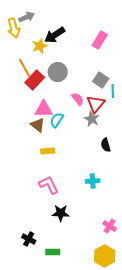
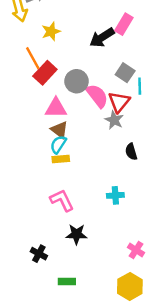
black arrow: (55, 35) -> (102, 38), moved
gray circle: (58, 72) -> (77, 81), moved
pink semicircle: (78, 99) -> (97, 96), size x1.5
cyan semicircle: (57, 120) -> (58, 144), moved
brown triangle: (38, 125) -> (60, 130), moved
black cross: (29, 239) -> (39, 254), moved

